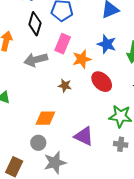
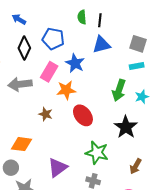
blue star: (107, 44) -> (75, 63), moved
purple triangle: (84, 136) -> (57, 168), turned 50

